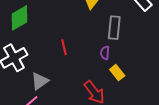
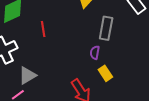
red line: (64, 47) -> (43, 29), moved

